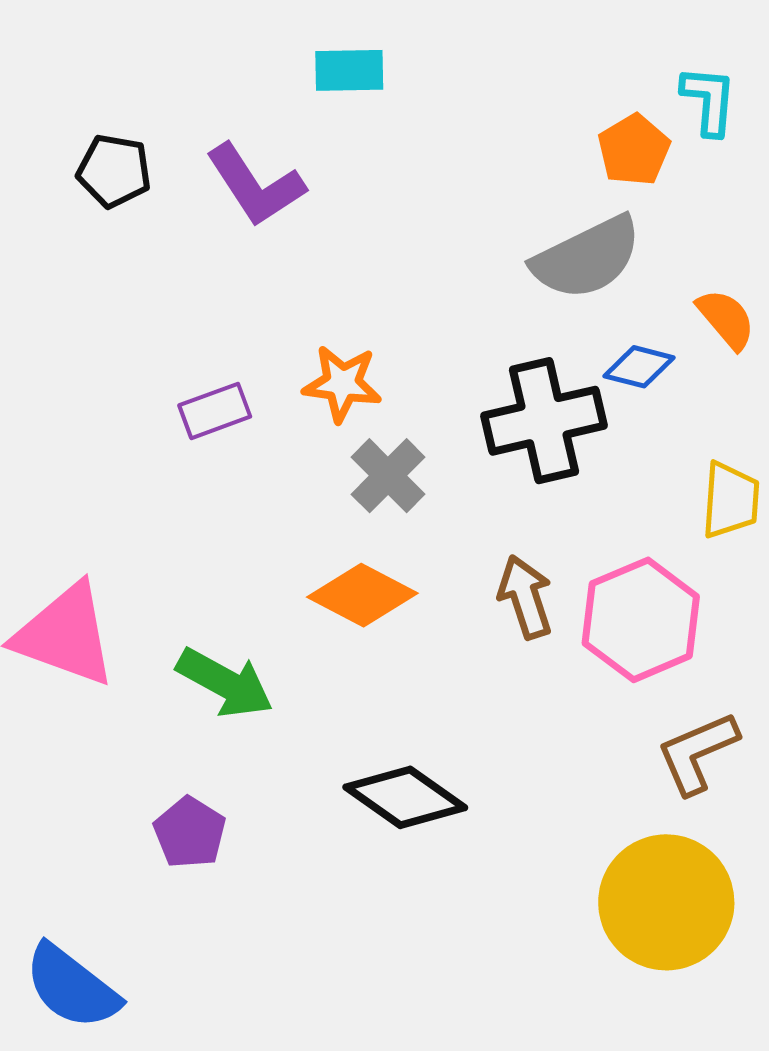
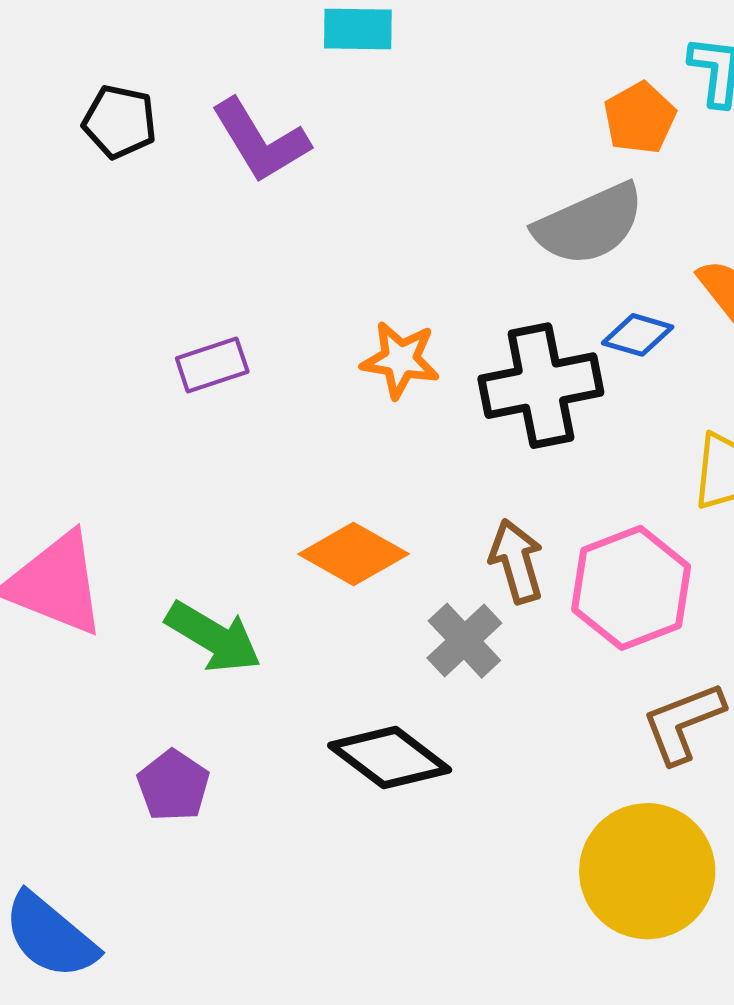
orange star: (342, 384) -> (400, 360), moved
gray cross: (388, 476) -> (464, 641), moved

